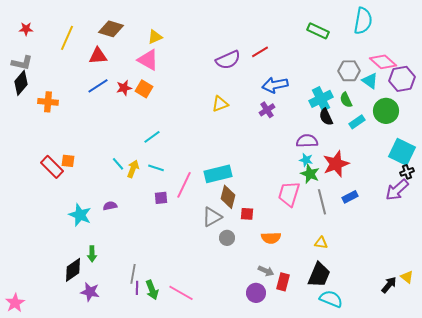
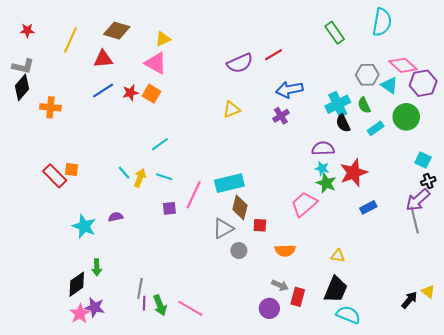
green rectangle: (318, 31) -> (335, 33), turned 30
cyan square: (402, 152) -> (423, 160), size x0.6
pink trapezoid: (289, 194) -> (304, 204), turned 32
gray line: (322, 202) -> (415, 220), moved
pink star: (15, 303) -> (80, 314), moved

